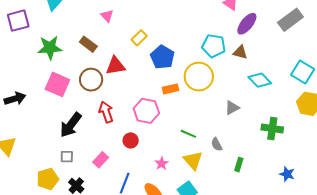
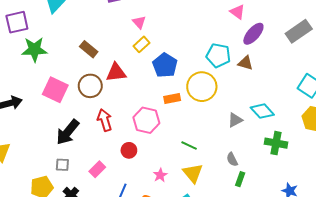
pink triangle: (107, 16) -> (139, 22), moved
green star: (50, 48) -> (34, 50), moved
cyan diamond: (260, 80) -> (262, 111), moved
gray semicircle: (217, 144) -> (232, 159), moved

